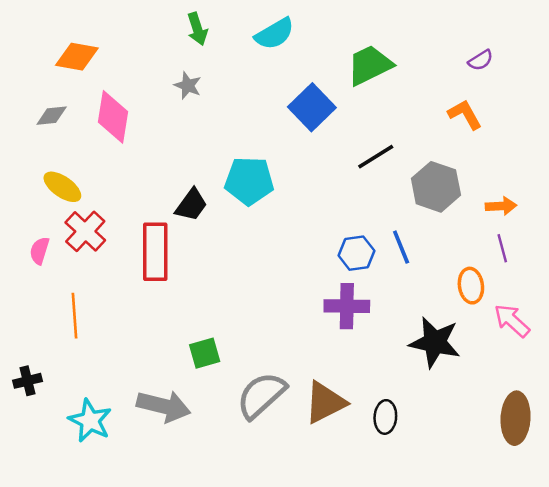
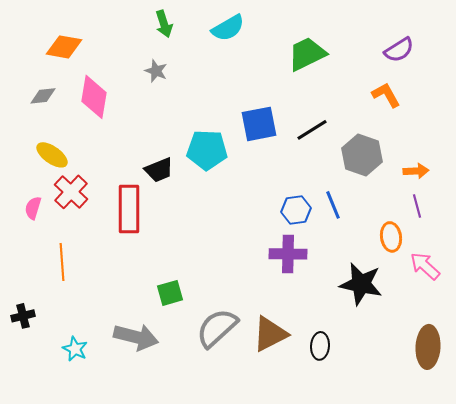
purple semicircle: (481, 60) -> (399, 50), size x1.4
blue square: (312, 107) -> (259, 124), moved, turned 33
black trapezoid: (191, 205) -> (159, 170), turned 32
cyan star: (90, 421) -> (75, 349), size x0.7

